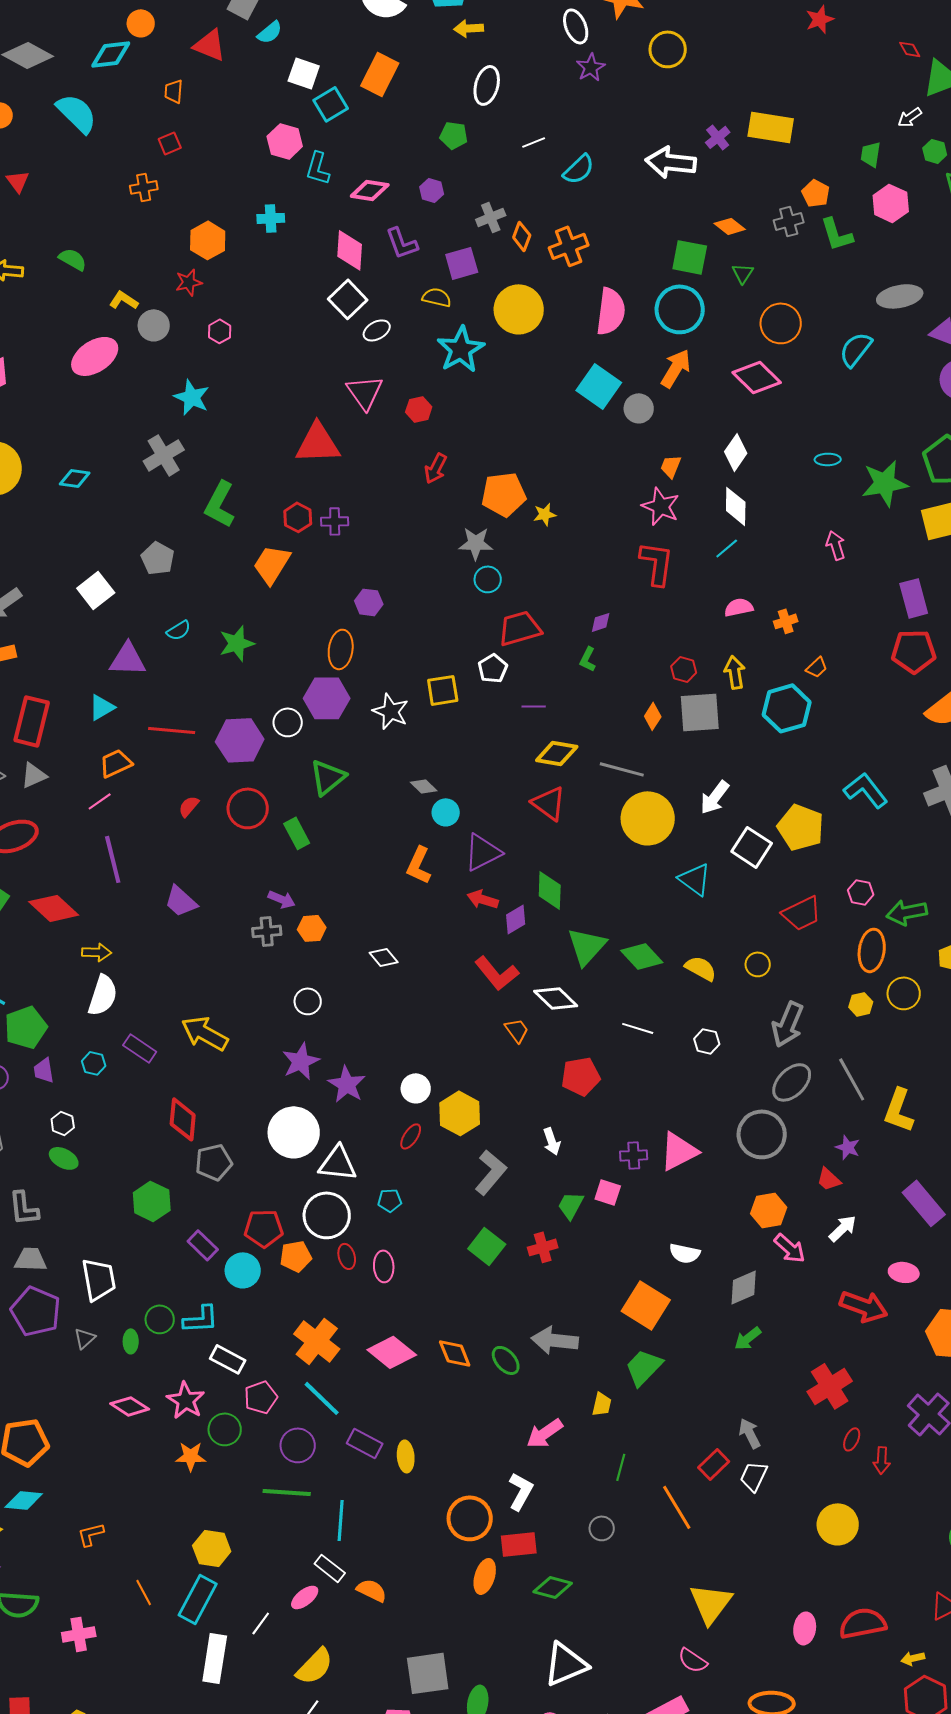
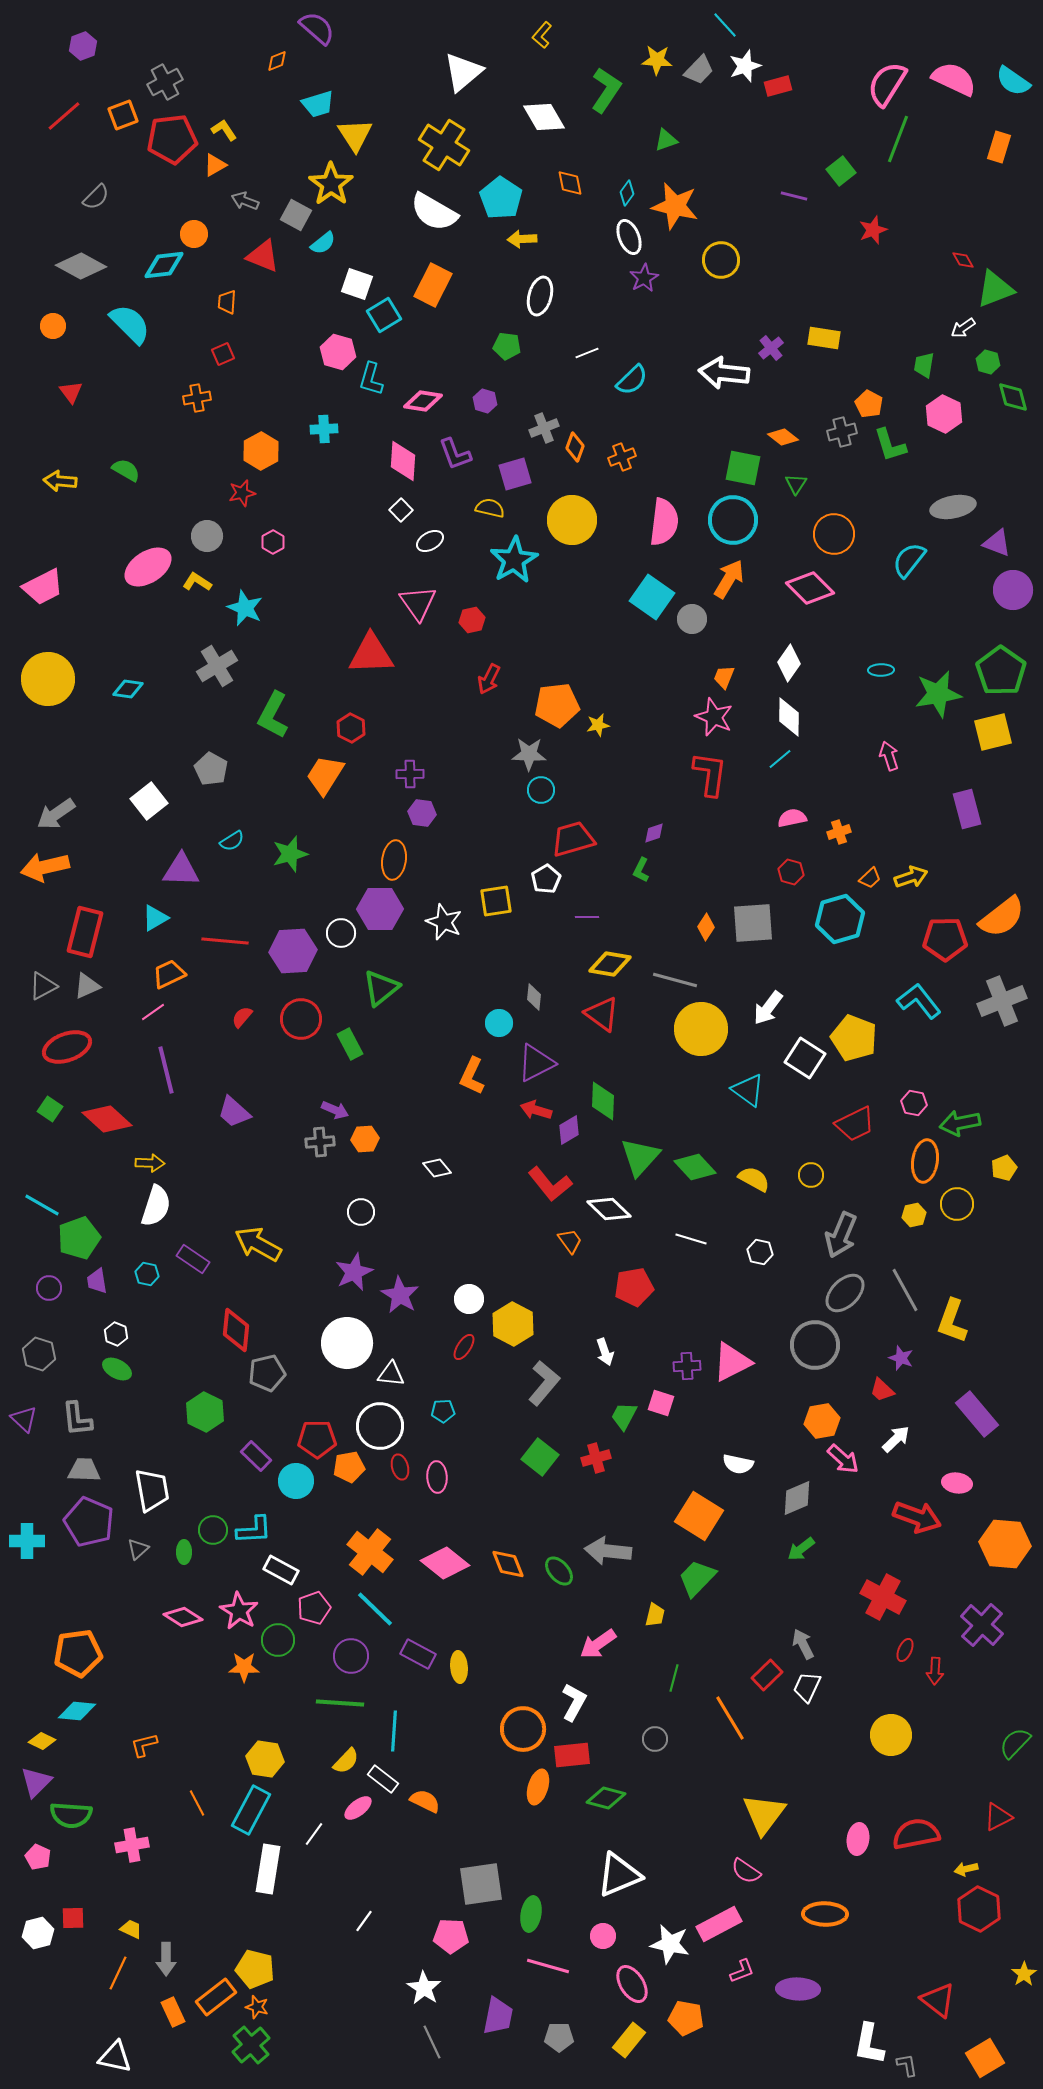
yellow rectangle: (771, 127) -> (824, 338), size x0.7
orange cross: (569, 246) -> (622, 457), size x0.7
white square: (348, 299) -> (401, 510), size x0.6
yellow L-shape: (124, 300) -> (197, 582), moved
purple cross: (335, 521) -> (410, 774), moved
red pentagon: (914, 651) -> (945, 939), moved
red hexagon: (684, 669) -> (791, 872), moved
yellow arrow: (735, 672) -> (911, 877), moved, turned 80
gray diamond: (424, 786) -> (534, 997), moved, turned 52
white triangle: (338, 1163) -> (391, 1374), size x0.7
red cross: (830, 1386) -> (883, 1597), turned -30
yellow semicircle: (315, 1666) -> (346, 1761), moved, size x0.7

